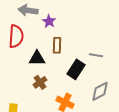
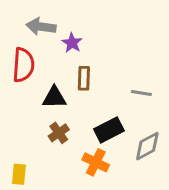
black rectangle: (76, 69) -> (109, 130), moved, turned 30

